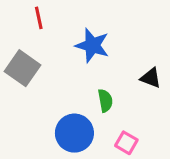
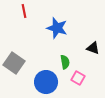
gray square: (23, 68) -> (14, 63), moved
pink square: (126, 143) -> (78, 78), moved

